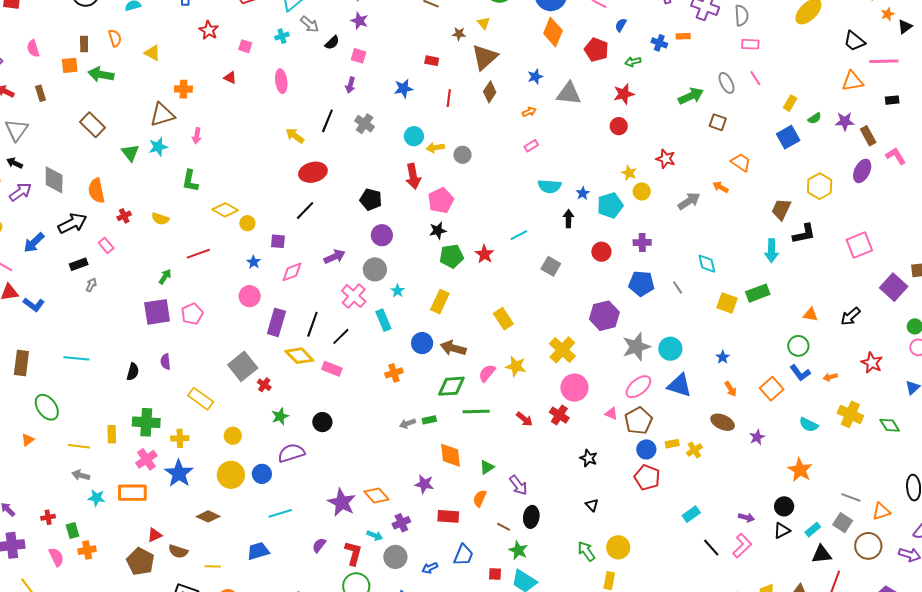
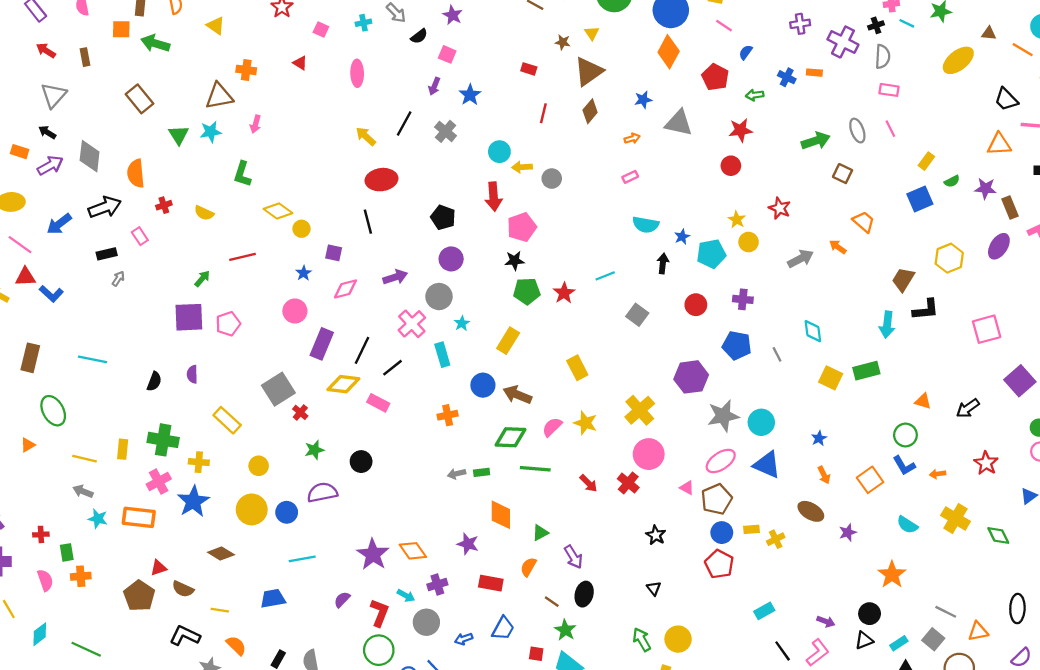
blue star: (404, 89) -> (470, 95), moved, turned -30
black line: (305, 210) -> (368, 222), turned -65
yellow diamond: (299, 356) -> (343, 384), turned -44

